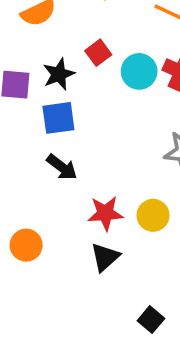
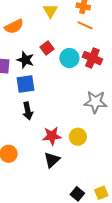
black star: (59, 74) -> (25, 60), turned -30
black arrow: (62, 167) -> (28, 111), turned 42

